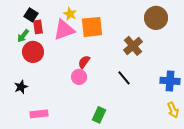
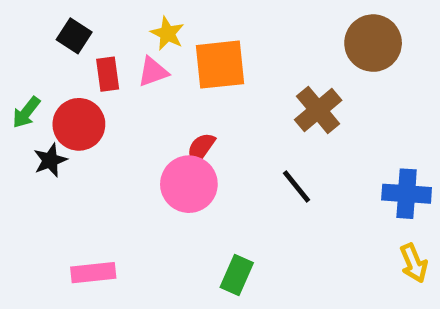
red rectangle: (38, 27) -> (108, 74), moved
pink triangle: (64, 30) -> (153, 72), size x0.6
green arrow: (23, 36) -> (26, 112), moved
pink circle: (79, 77) -> (189, 184), size x1.5
black star: (21, 87) -> (50, 160), moved

